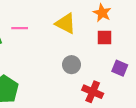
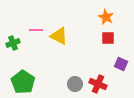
yellow triangle: (66, 23) -> (59, 36), moved
gray circle: (71, 65) -> (75, 84), moved

